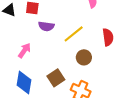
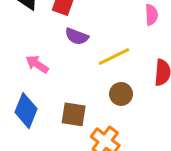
pink arrow: (24, 50) -> (37, 64), turned -105
brown square: (56, 78) -> (74, 114), turned 30

